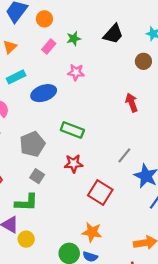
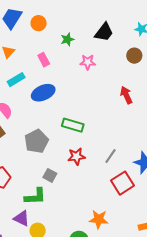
pink rectangle: (49, 46) -> (44, 60), moved, turned -64
pink star: (76, 72) -> (88, 62), moved
gray line: (124, 155) -> (111, 156), moved
gray square: (37, 176) -> (50, 175), moved
red square: (100, 193) -> (122, 183), moved, turned 30

